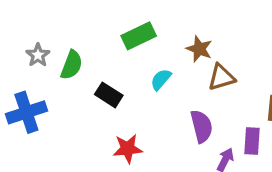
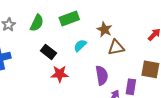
green semicircle: (72, 65) -> (37, 23), moved
red star: (128, 149) -> (60, 74), moved

